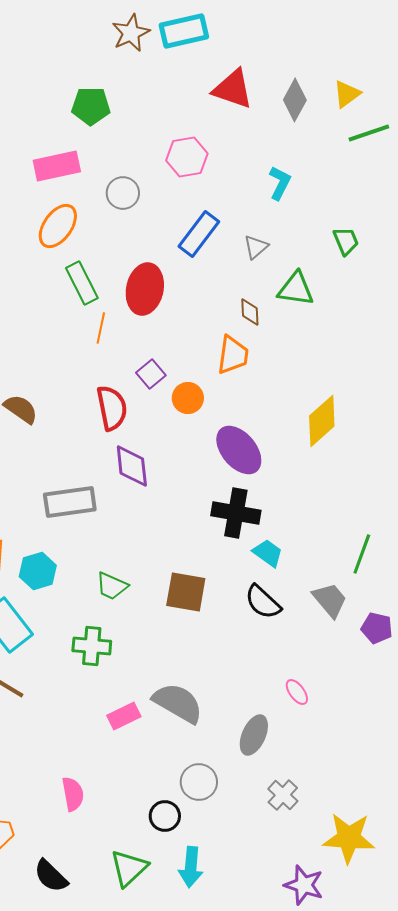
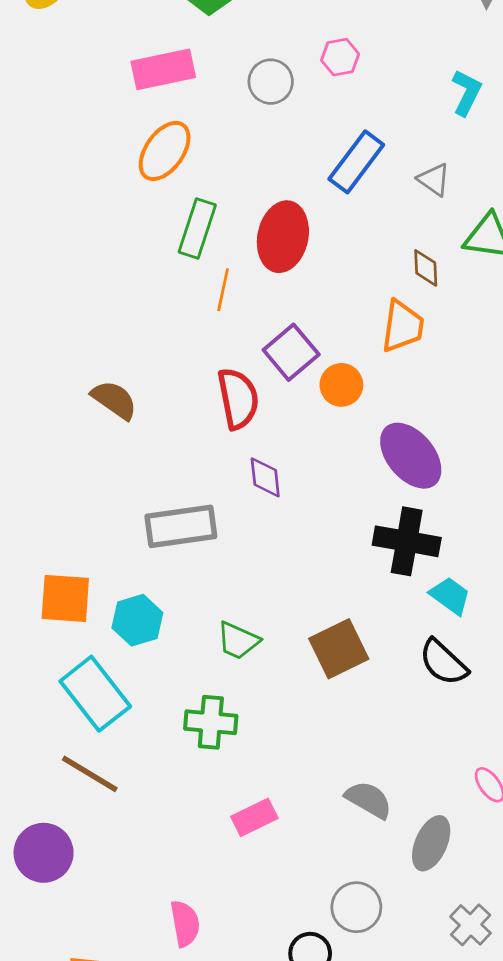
pink hexagon: (187, 157) -> (340, 57), size x0.7
gray circle: (123, 193) -> (271, 82), moved
gray triangle: (256, 247) -> (434, 180), turned -44
green rectangle: (82, 283) -> (197, 229), turned 45
purple square: (151, 374) -> (291, 352), size x1.4
purple diamond: (132, 466) -> (265, 477), size x0.7
brown square: (186, 592) -> (339, 649), turned -36
gray semicircle: (178, 703) -> (369, 800), moved, size x0.7

